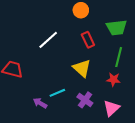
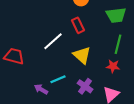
white line: (48, 40) -> (53, 41), moved
red rectangle: (88, 40) -> (78, 25), moved

